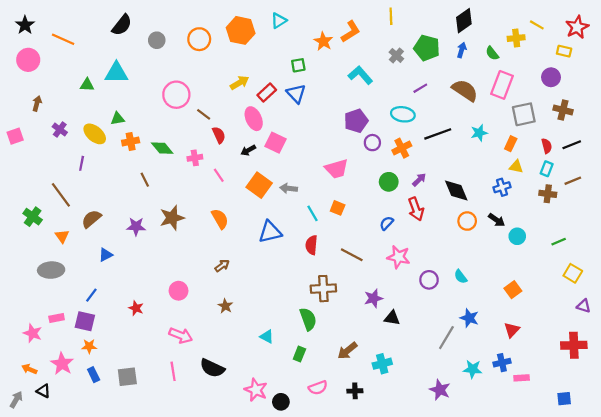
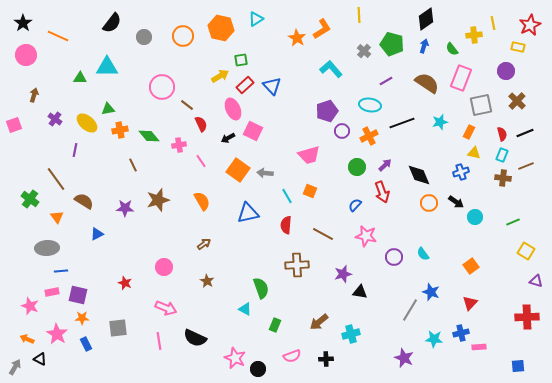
yellow line: (537, 25) -> (493, 23), turned 48
green square: (298, 65) -> (241, 60), moved
brown cross: (563, 110) -> (517, 101), turned 30
brown semicircle: (91, 219) -> (84, 201), turned 72
blue line: (91, 295) -> (61, 271), moved, turned 48
green semicircle: (308, 319) -> (261, 288), moved
gray square: (127, 377) -> (118, 328), moved

